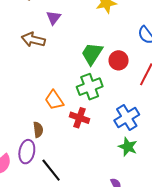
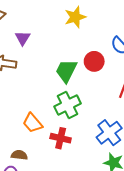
red circle: (119, 60) -> (94, 61), moved
brown semicircle: (38, 130) -> (19, 155), turned -70

